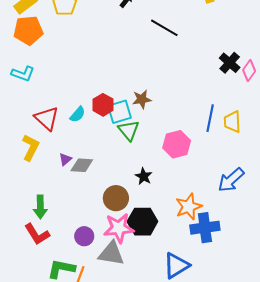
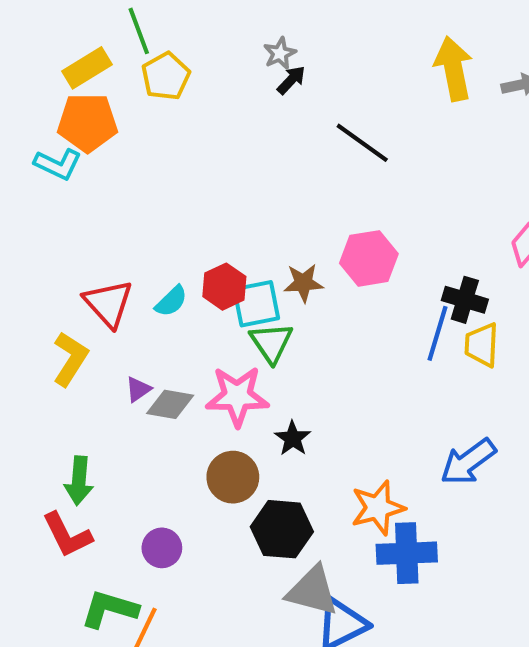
black cross: (230, 63) -> (465, 300), moved, turned -30
cyan L-shape: (23, 74) -> (58, 164), moved
pink hexagon: (177, 144) -> (369, 258), moved
pink star: (119, 228) -> (237, 396), moved
gray triangle: (111, 254) -> (312, 591), moved

